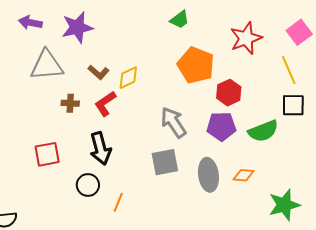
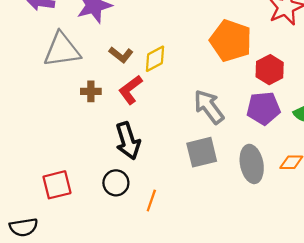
red square: (47, 154) -> (57, 185), moved

